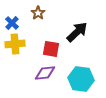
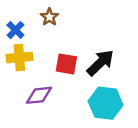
black arrow: (77, 32) -> (100, 63), moved
purple diamond: (45, 73) -> (39, 95), moved

